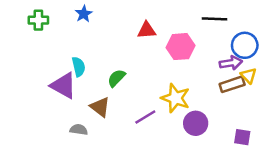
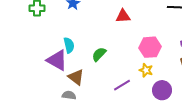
pink hexagon: (181, 47) -> (150, 47), moved
yellow star: (176, 98) -> (146, 70), size x0.6
brown triangle: (100, 107) -> (76, 77), moved

